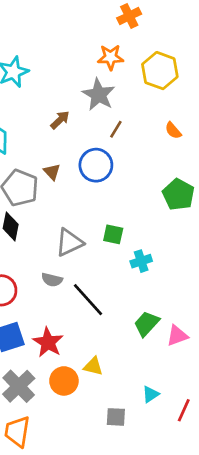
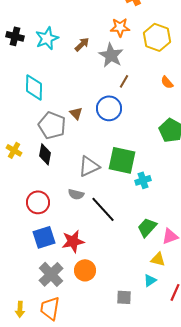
brown arrow: (60, 120) -> (82, 44), moved
green square: (113, 234) -> (122, 160), size x1.8
red star: (48, 342) -> (73, 241), turned 30
yellow triangle: (93, 366) -> (158, 259), moved

